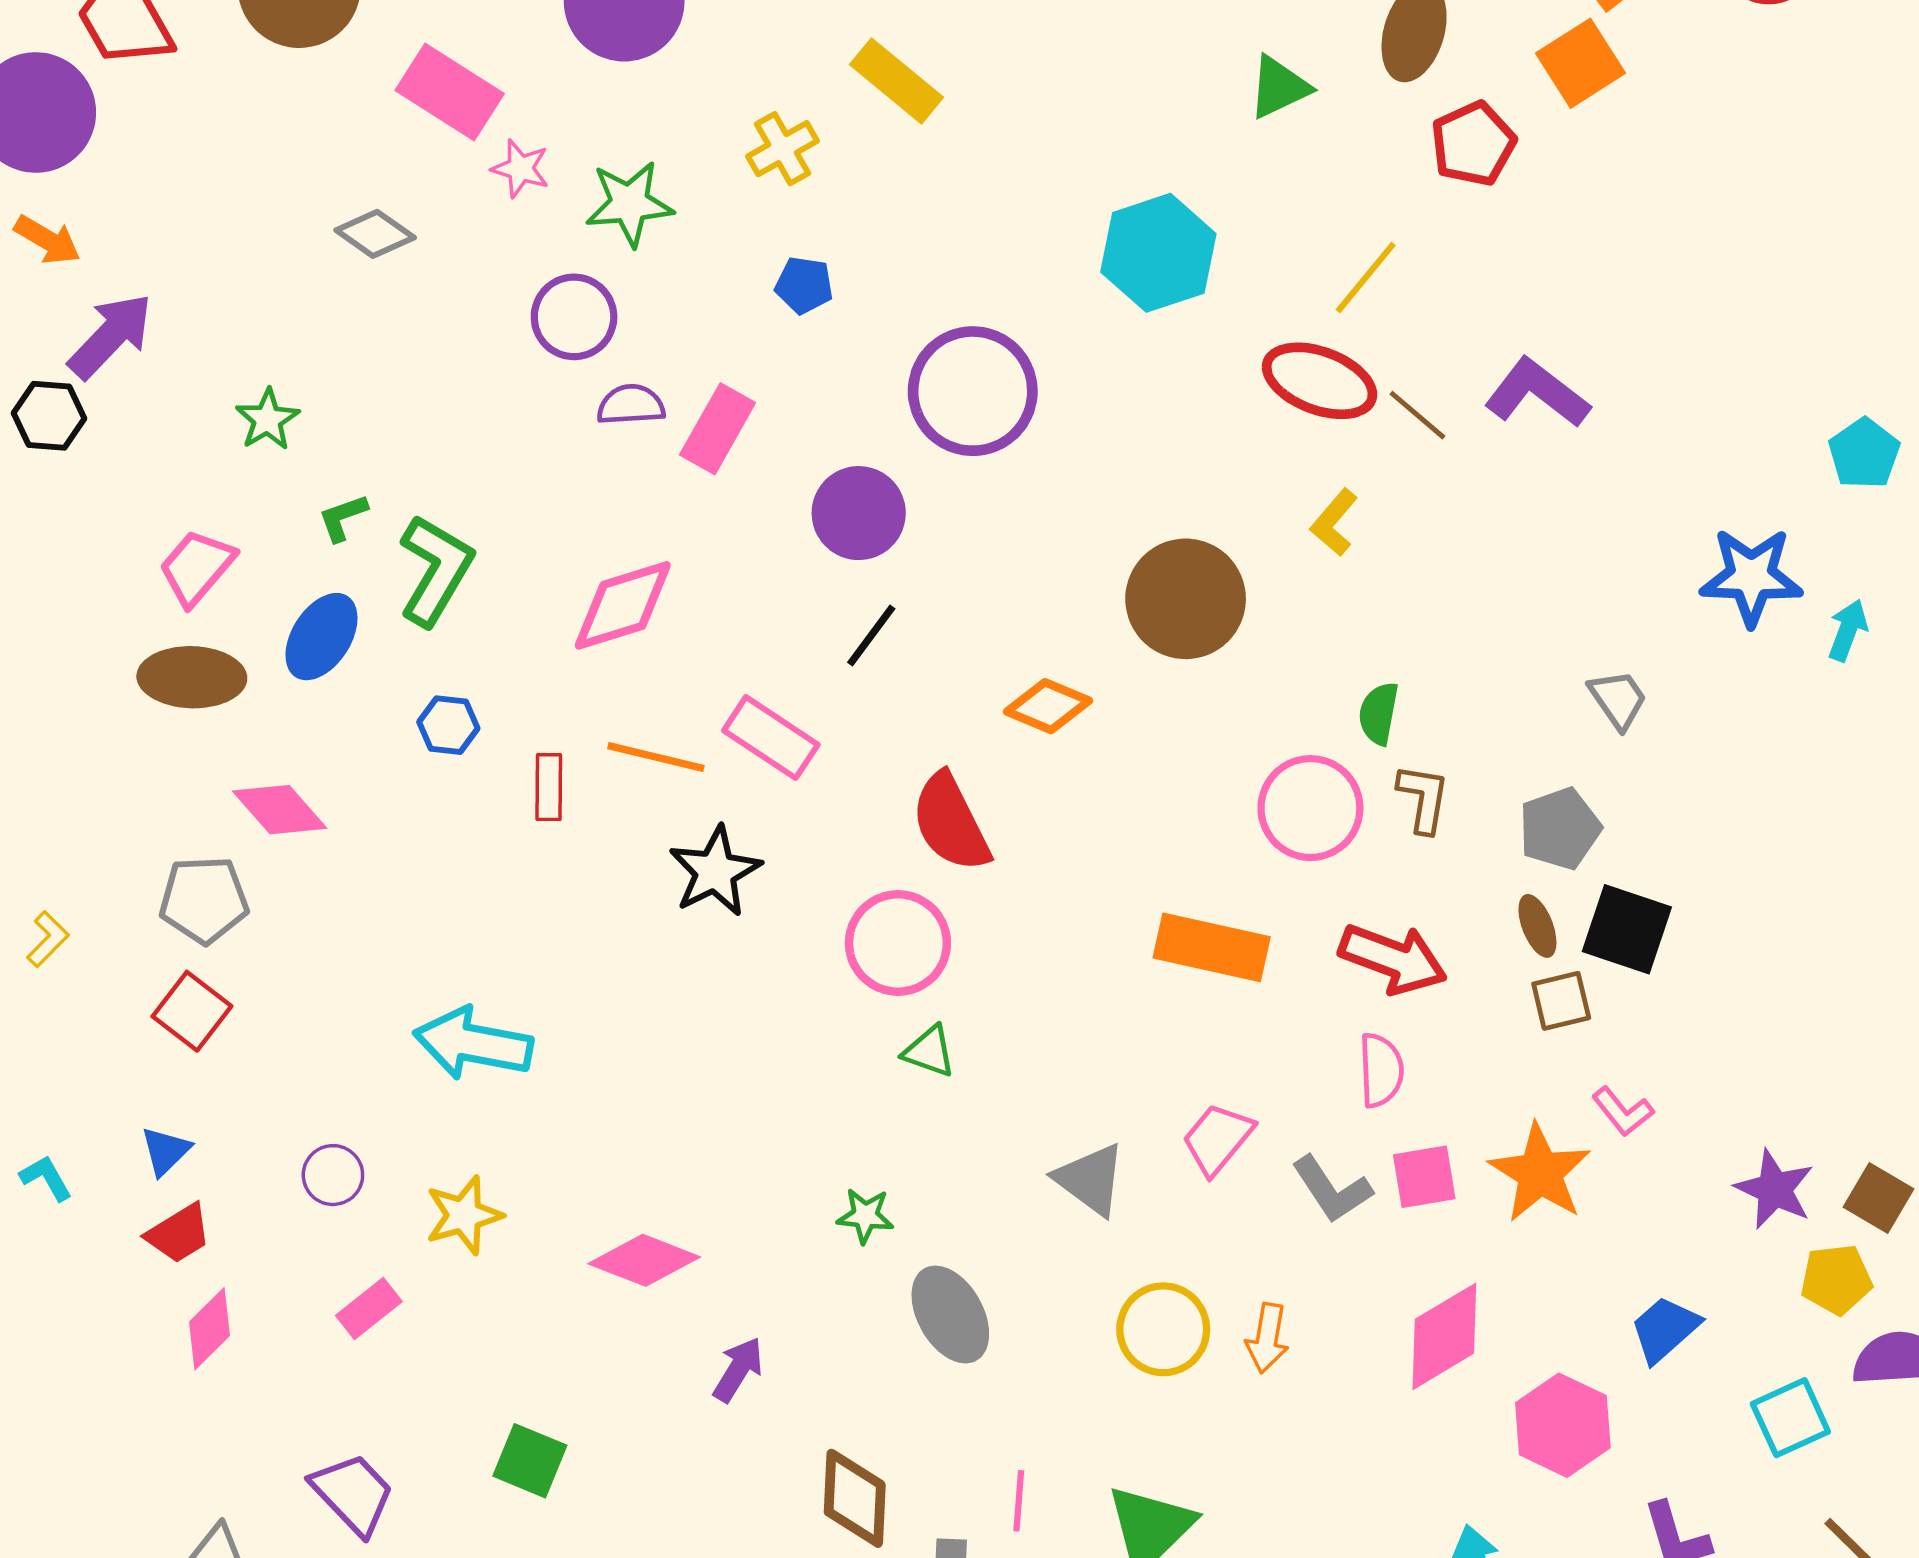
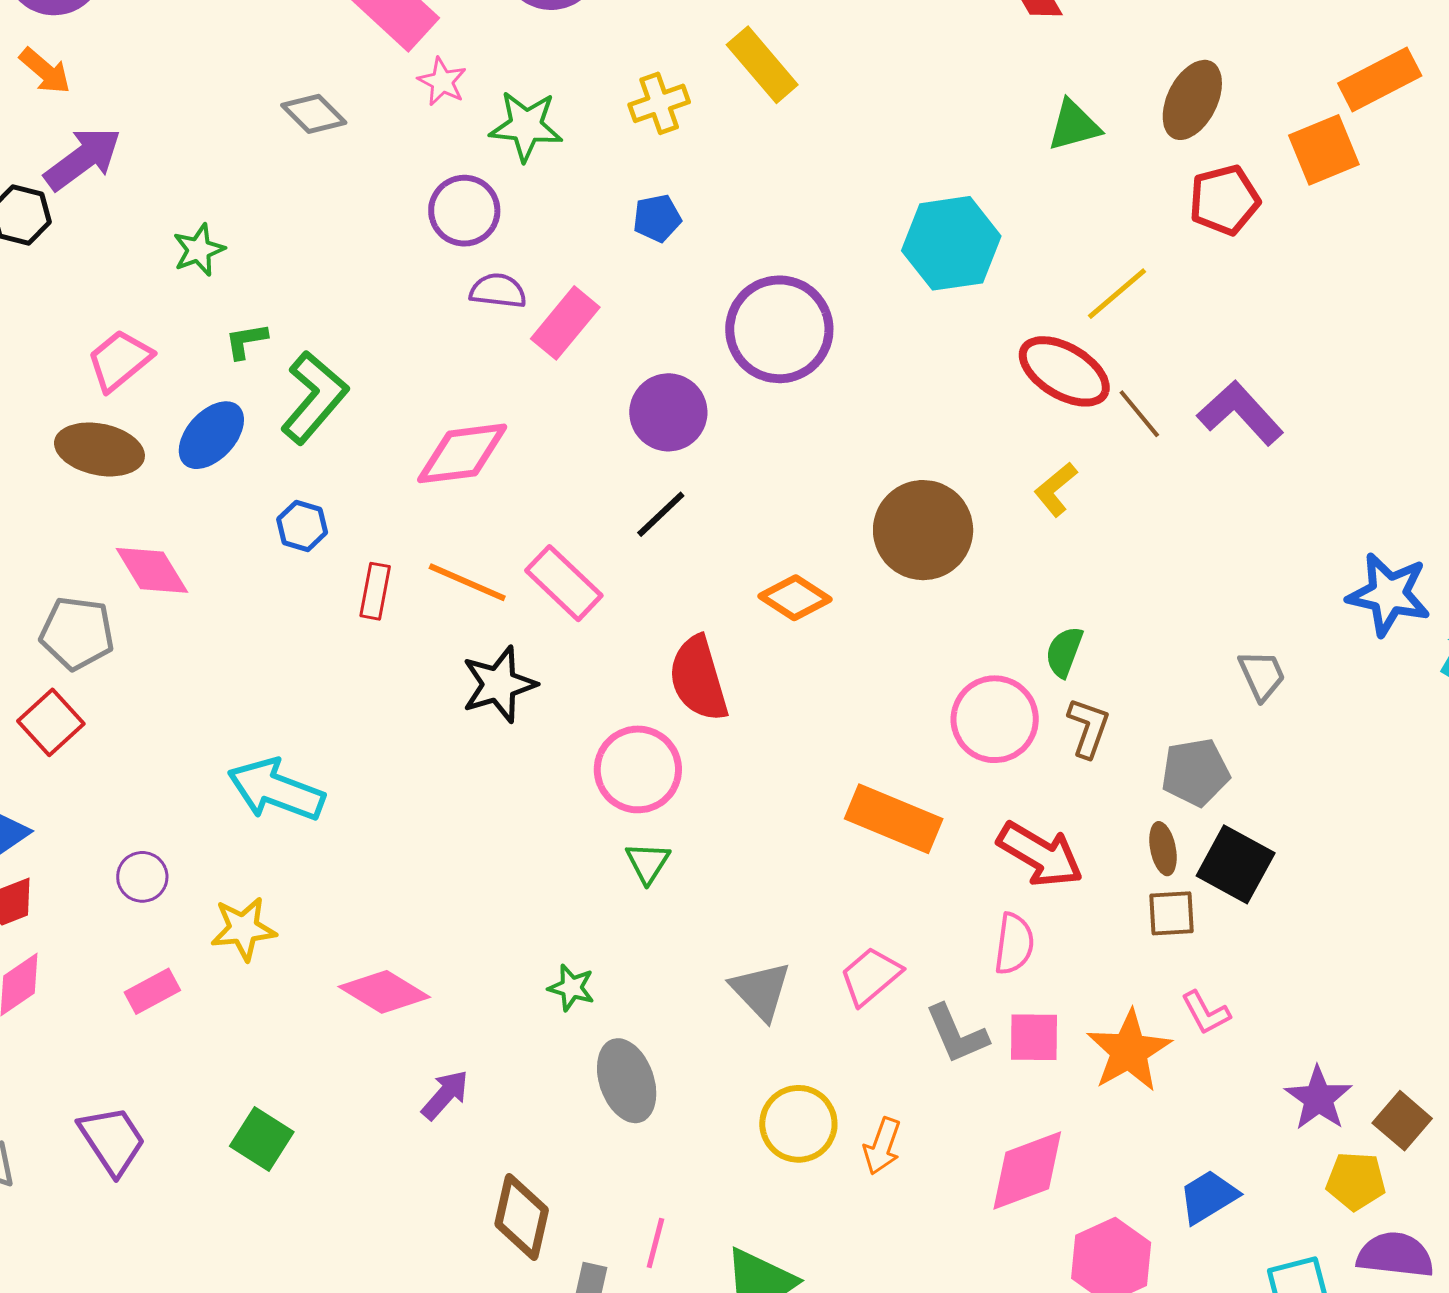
blue pentagon: (804, 285) -> (657, 218), turned -30
green triangle: (929, 1051) -> (648, 863), turned 33

